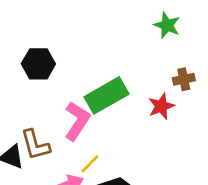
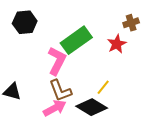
brown L-shape: (35, 145) -> (60, 91), moved
yellow line: (90, 164) -> (103, 87), moved

